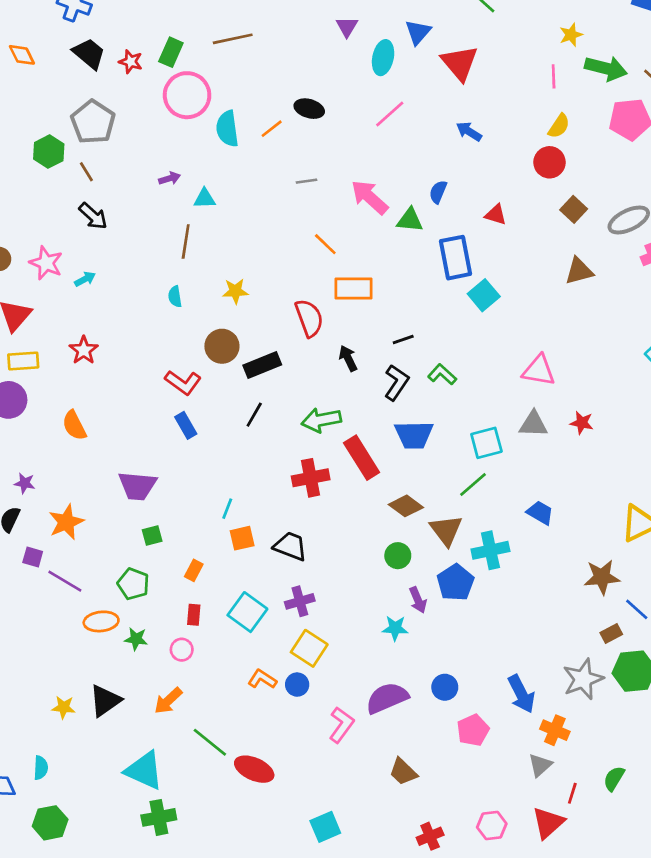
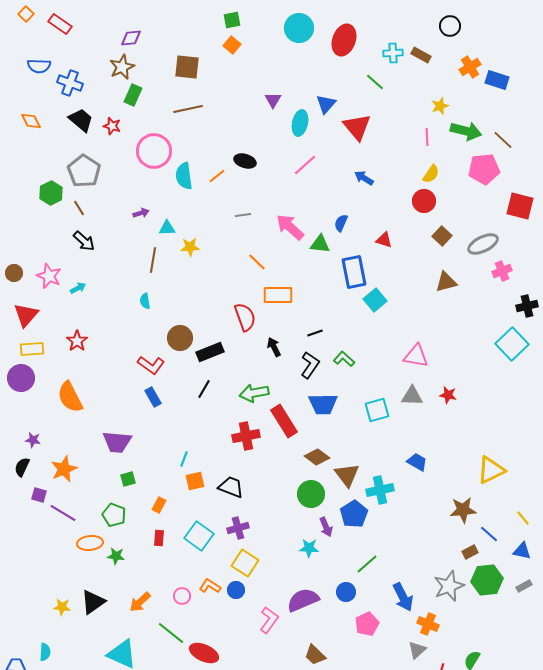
green rectangle: (171, 52) -> (133, 95), moved
yellow star: (235, 291) -> (190, 247), moved
orange semicircle: (74, 425) -> (70, 397), size x1.4
green line: (473, 484) -> (367, 564), moved
green circle: (398, 556) -> (311, 494), size x1.4
pink circle: (182, 650) -> (182, 596), moved

